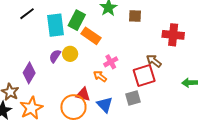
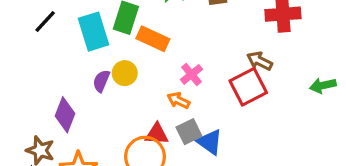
gray square: (133, 98) -> (189, 132), moved
blue triangle: (105, 105) -> (210, 142), moved

